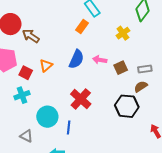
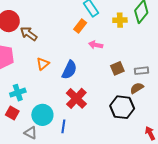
yellow cross: (123, 33) -> (120, 20), moved, turned 32
blue semicircle: (76, 59) -> (69, 70), moved
pink arrow: (100, 60) -> (96, 45), moved
red square: (26, 73) -> (12, 113), moved
gray triangle: (26, 136) -> (31, 133), moved

